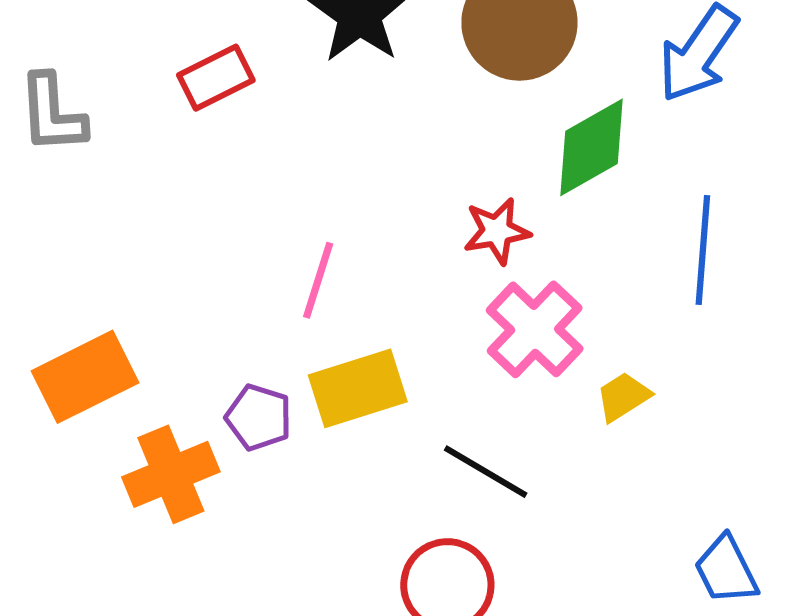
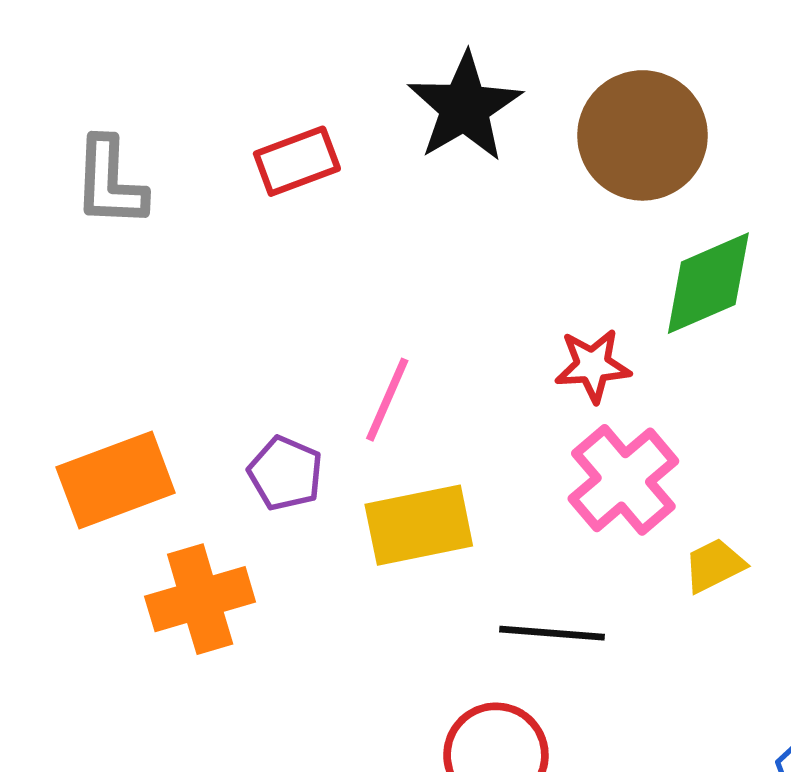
purple pentagon: (259, 417) -> (285, 473), moved
black line: (486, 472) -> (552, 633), turned -32

